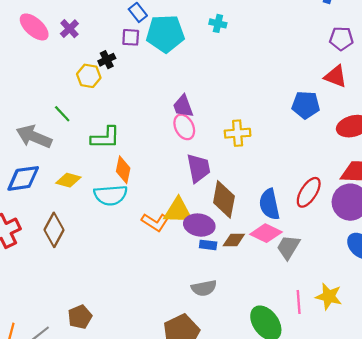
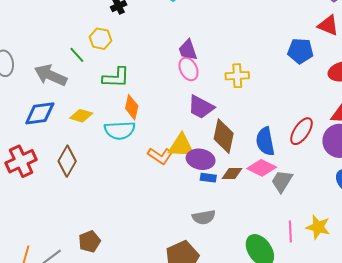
yellow hexagon: (89, 76) -> (100, 39), moved
purple trapezoid: (199, 168) -> (201, 107), turned 128

